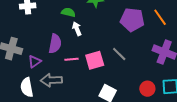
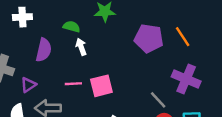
purple semicircle: (55, 44) -> (44, 50), moved
gray line: (119, 54) -> (158, 100), moved

